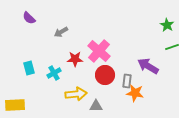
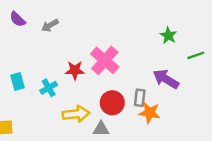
green star: (167, 25) -> (168, 35), moved
gray arrow: (61, 32) -> (50, 25), moved
red circle: (105, 75) -> (112, 103), moved

